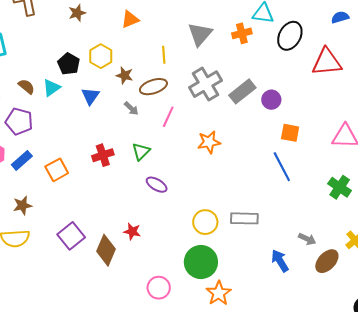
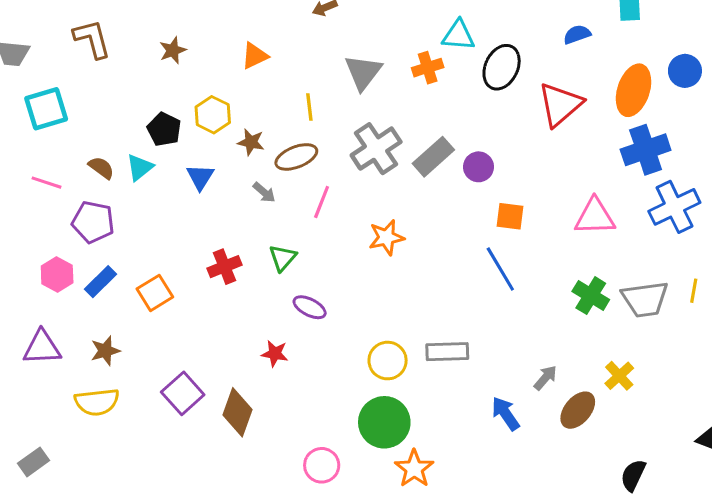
red triangle: (327, 62) -> (560, 104), turned -32
red star: (132, 231) -> (275, 354), moved
gray arrow: (307, 239) -> (545, 378), turned -72

